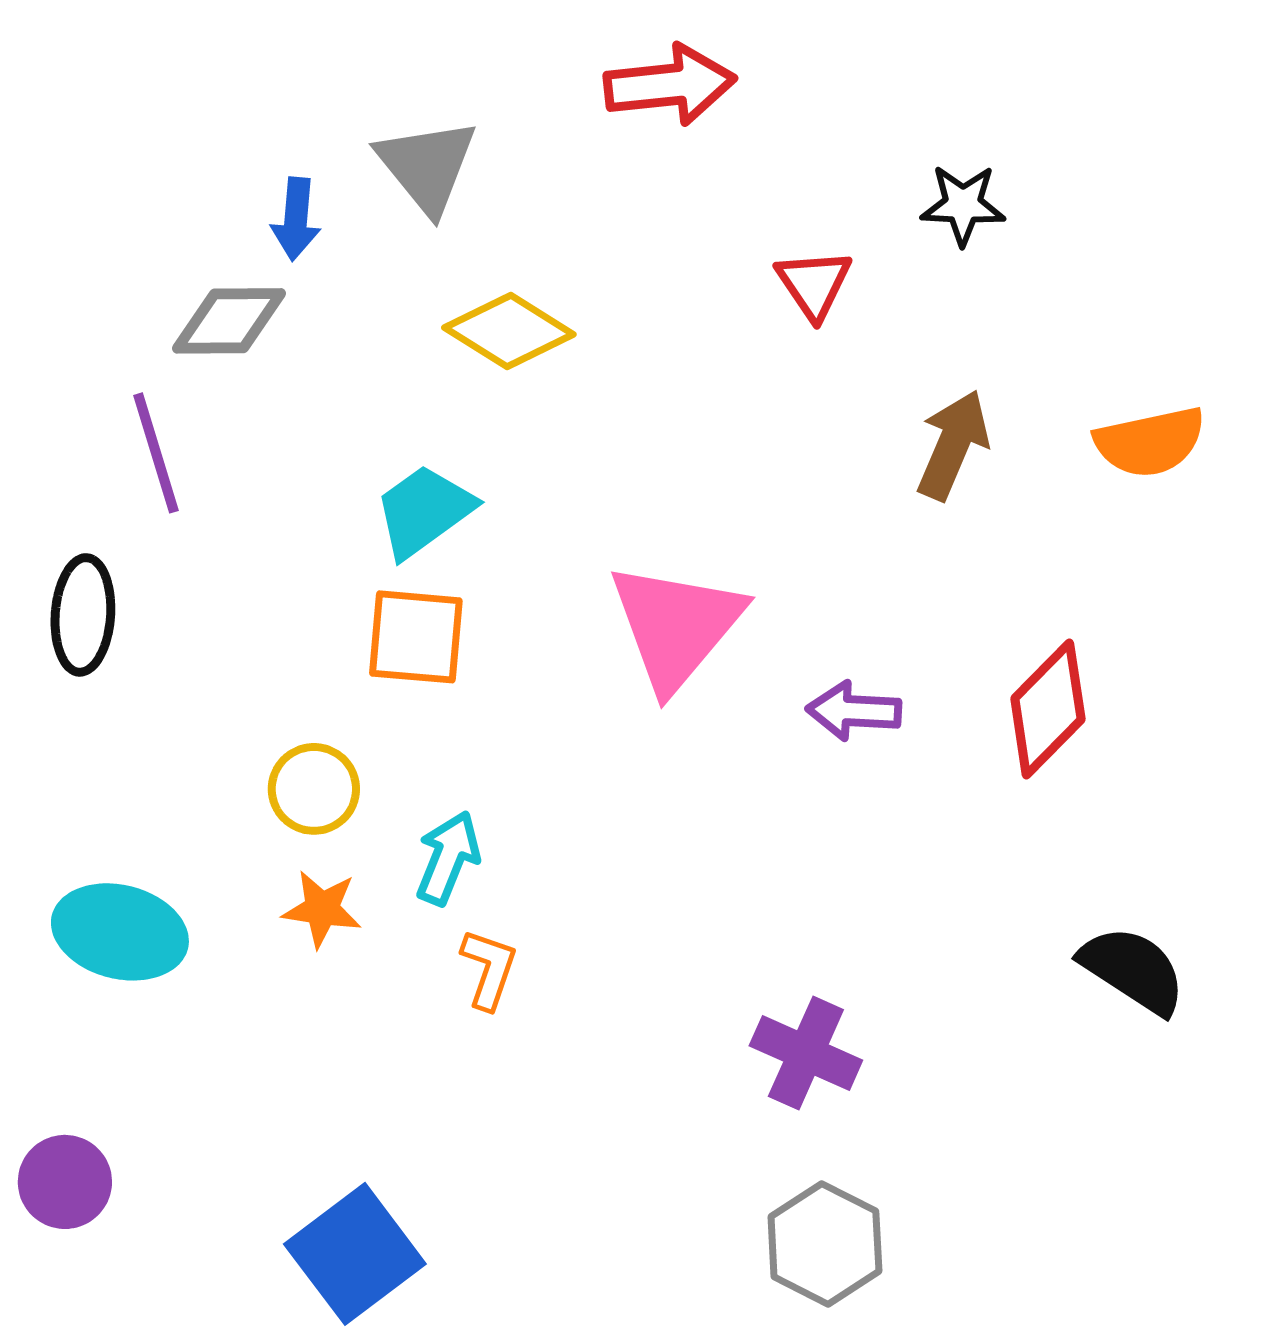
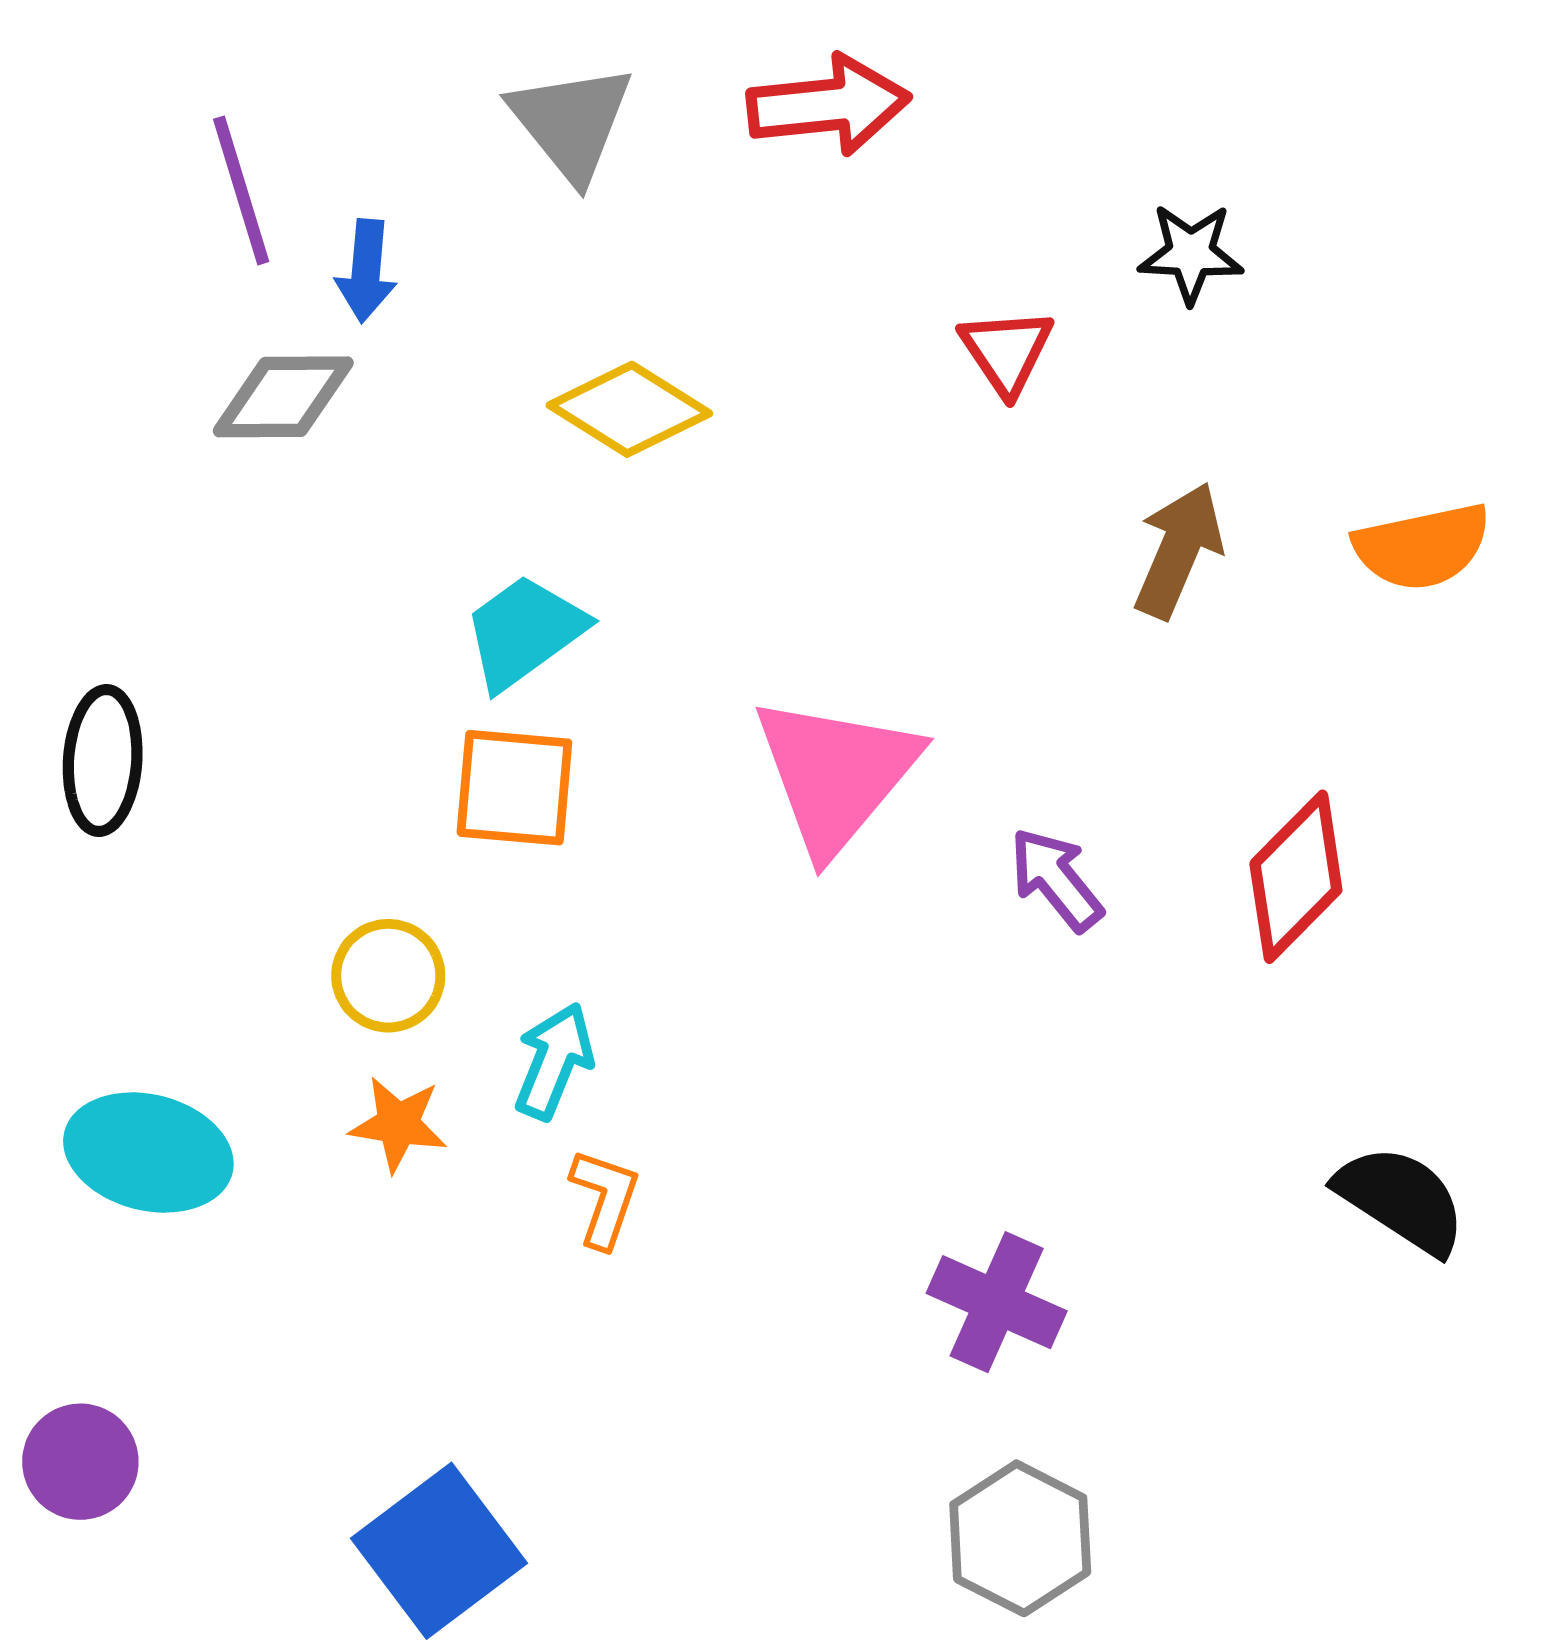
gray triangle: (427, 166) -> (571, 122), moved
purple line: (156, 453) -> (241, 190), moved
purple arrow: (854, 711) -> (1056, 879), turned 48

